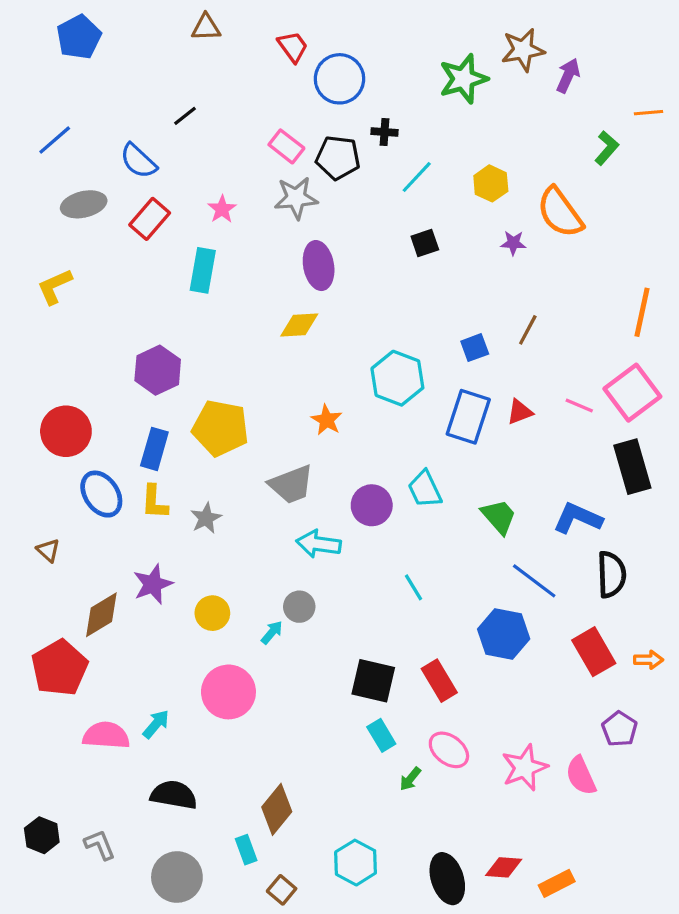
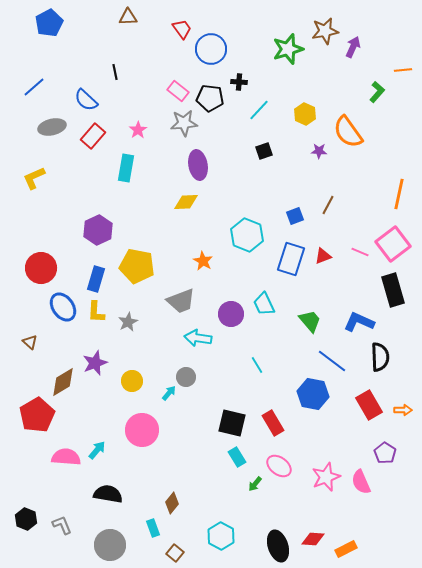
black line: (185, 116) -> (115, 72), turned -63
brown diamond: (277, 809) -> (172, 503), size x0.7

